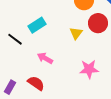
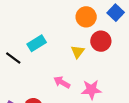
pink arrow: (45, 58) -> (62, 82), moved

